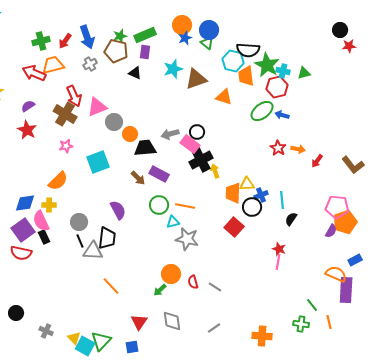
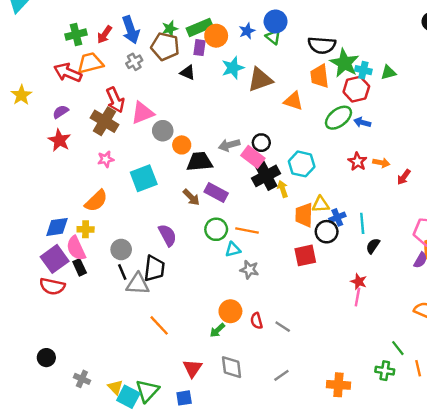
orange circle: (182, 25) -> (216, 36), moved
cyan hexagon: (233, 61) -> (302, 164), moved
red square: (234, 227) -> (305, 255), turned 36
gray star: (187, 239) -> (249, 270), size x0.7

